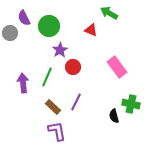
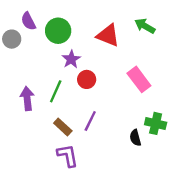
green arrow: (109, 13) -> (145, 26), moved
red triangle: (91, 30) -> (108, 35), size x1.5

